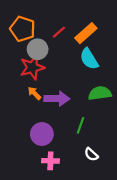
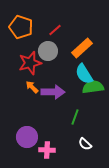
orange rectangle: (86, 33) -> (82, 48), moved
gray circle: (38, 49) -> (48, 51), moved
cyan semicircle: (89, 59) -> (84, 74), moved
purple circle: (42, 134) -> (27, 137), moved

